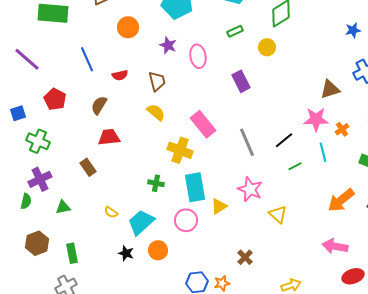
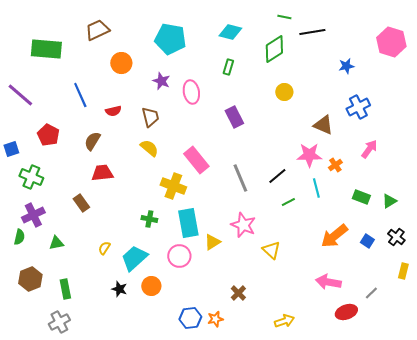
green rectangle: (235, 31) -> (228, 67), turned -49
yellow circle: (267, 47) -> (284, 92), moved
brown triangle: (330, 89) -> (323, 125), turned 40
yellow semicircle: (111, 212) -> (104, 248), turned 88

